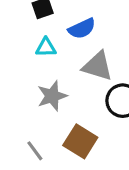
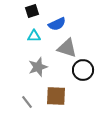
brown square: (80, 141) -> (56, 96), turned -30

